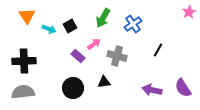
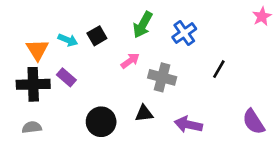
orange triangle: (27, 16) -> (37, 50), moved
purple rectangle: (78, 56) -> (66, 77), moved
purple arrow: (152, 90) -> (188, 125), moved
gray semicircle: (23, 92) -> (32, 127), size x0.6

